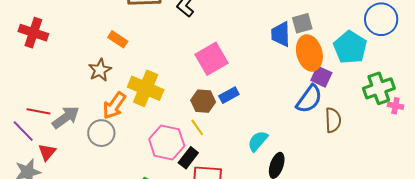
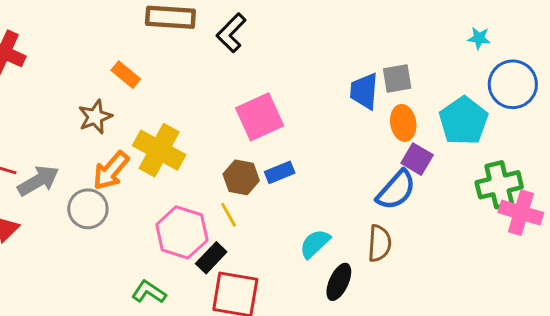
orange ellipse: (309, 53) -> (403, 123), size x0.7
pink cross: (395, 106) -> (521, 213), size x1.8
brown semicircle: (333, 120) -> (379, 243), moved

